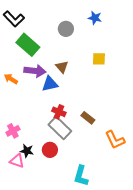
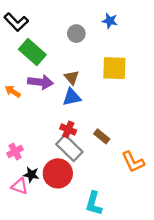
yellow square: (99, 59) -> (114, 68), size x1.6
blue triangle: (50, 84) -> (72, 97), moved
red circle: (50, 150) -> (58, 173), size x1.6

